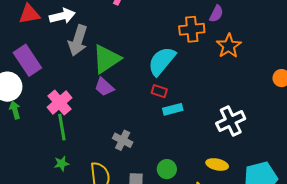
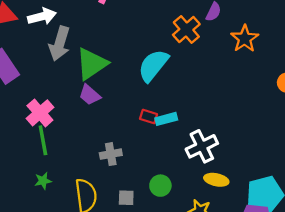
orange cross: (192, 29) -> (186, 29), turned -35
orange star: (229, 46) -> (245, 39), moved
red rectangle: (159, 91) -> (149, 117), moved
white cross: (231, 121) -> (202, 146), moved
gray cross: (123, 140) -> (111, 154), turned -36

